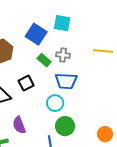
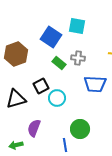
blue trapezoid: (66, 81) -> (95, 84), moved
cyan circle: (55, 103) -> (57, 98), moved
purple semicircle: (19, 125) -> (34, 128), turned 42

